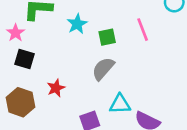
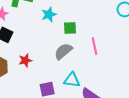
pink line: (143, 30) -> (94, 46), moved

